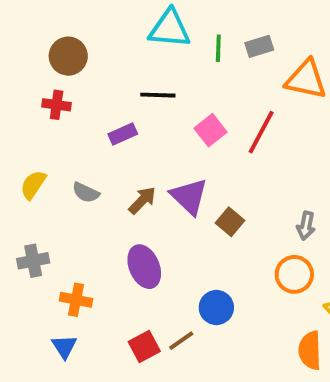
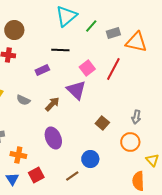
cyan triangle: (170, 29) -> (66, 16), turned -45
gray rectangle: (259, 46) -> (113, 33), moved
green line: (218, 48) -> (91, 26), turned 40
purple triangle: (189, 196) -> (76, 90), moved
brown square: (230, 222) -> (102, 123), moved
red square: (144, 346) -> (36, 175), moved

